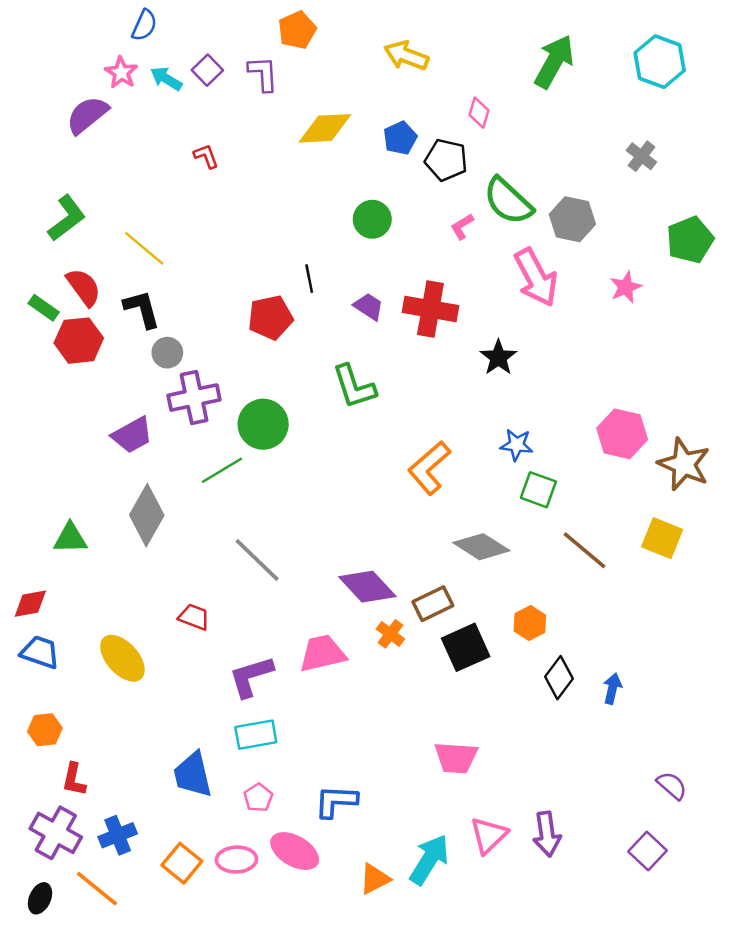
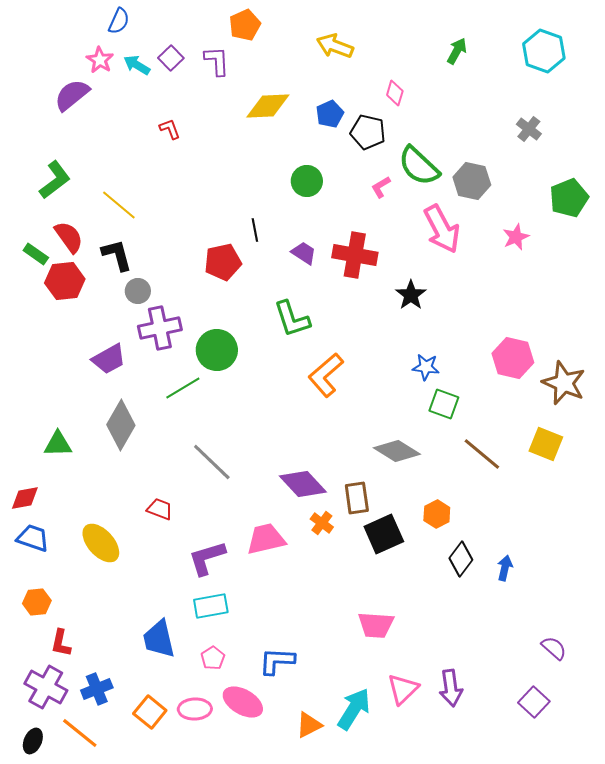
green arrow: (554, 62) -> (457, 51), size x0.6
orange L-shape: (429, 468) -> (326, 375), moved
brown rectangle: (433, 604) -> (357, 498), turned -72

